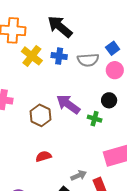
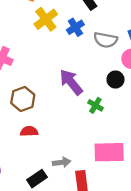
blue cross: (59, 56) -> (75, 27), turned 35
black circle: (109, 100) -> (115, 79), moved
brown hexagon: (41, 115) -> (23, 99), moved

